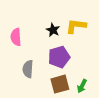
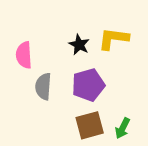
gray semicircle: (28, 69) -> (43, 86), moved

